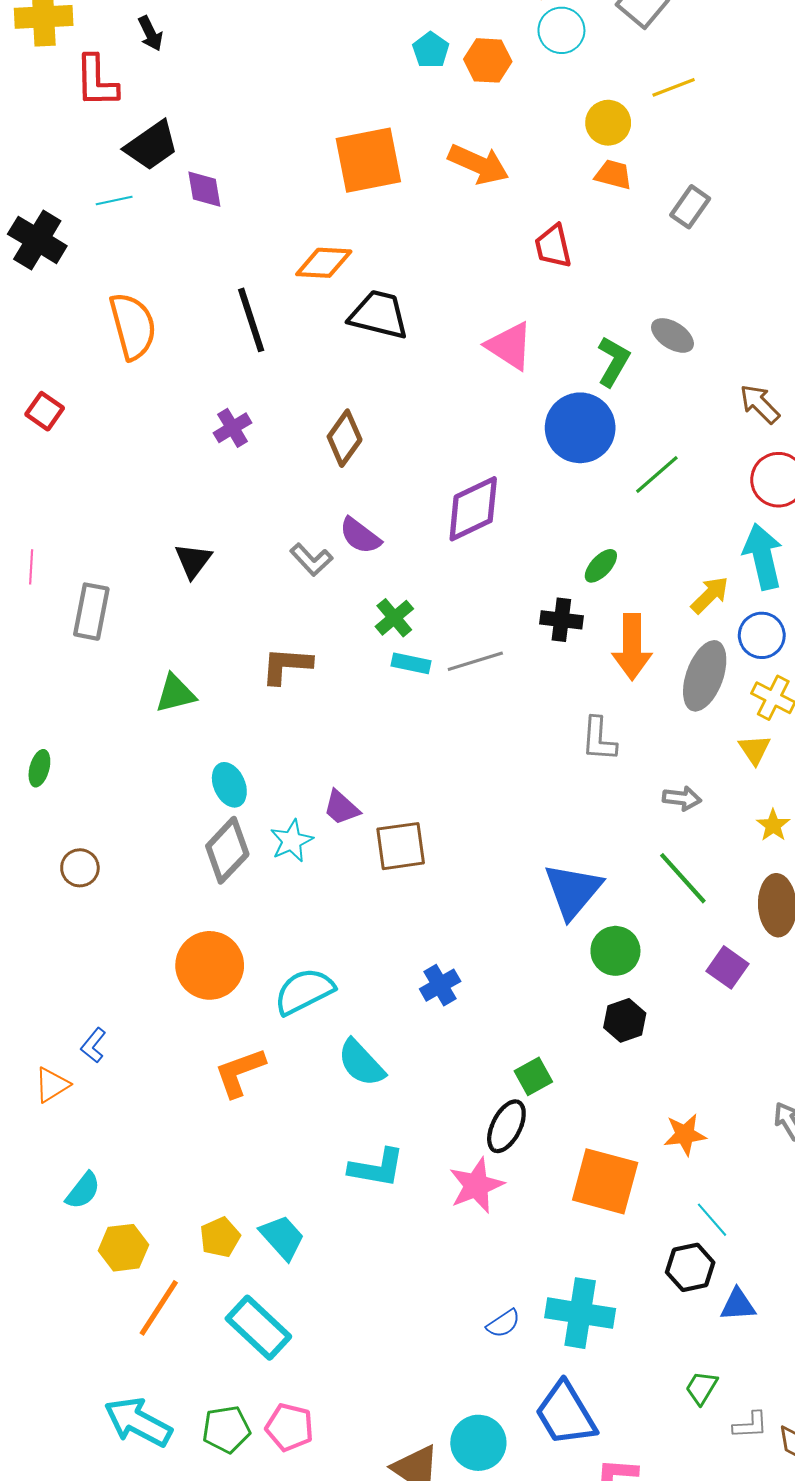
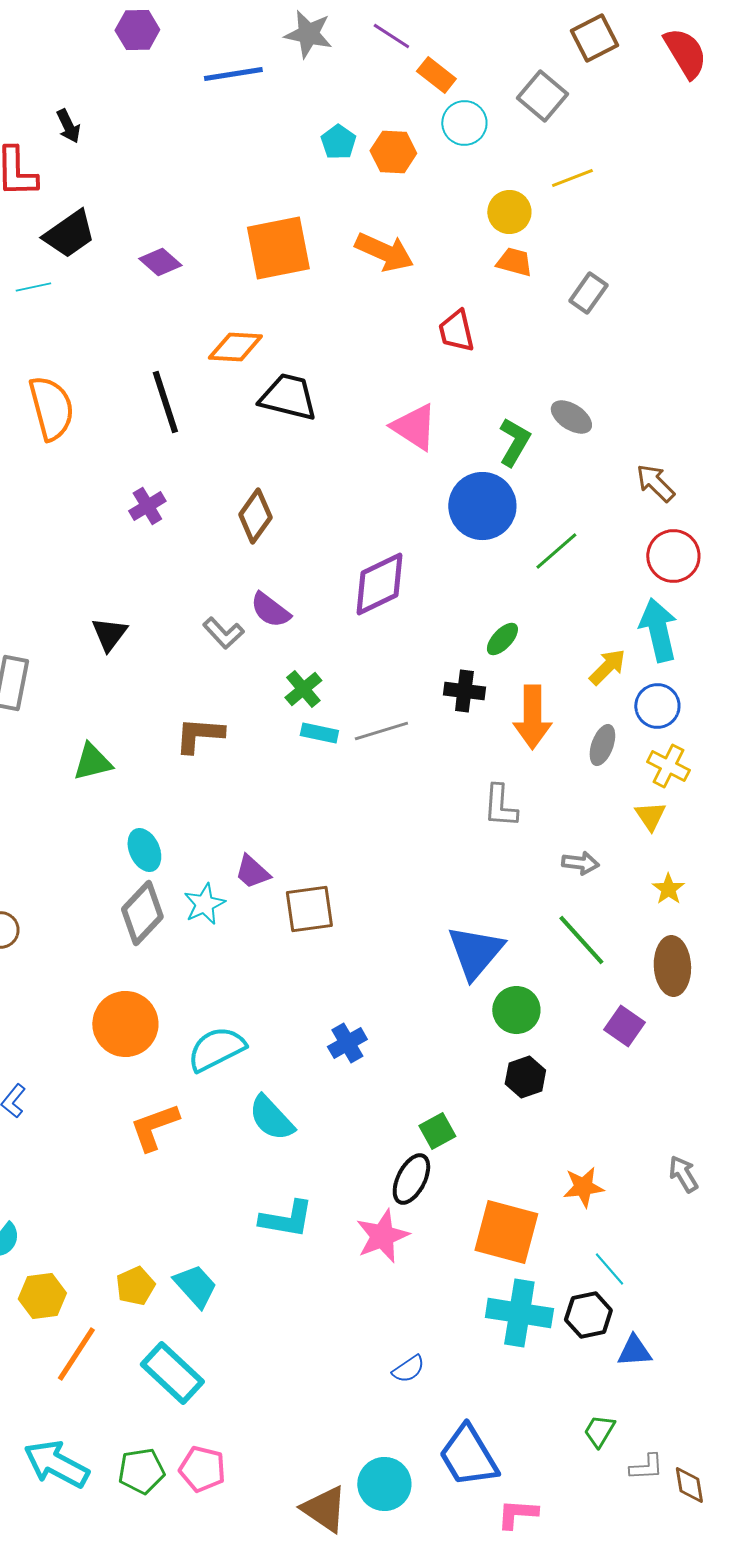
purple diamond: (204, 189) -> (160, 262), moved, turned -39
gray ellipse: (705, 676) -> (602, 745), size x0.6
cyan cross: (580, 1313) -> (519, 1313), moved

